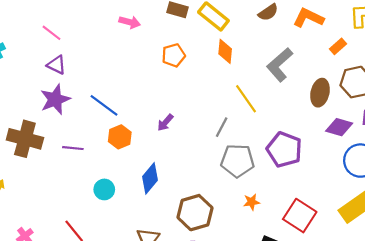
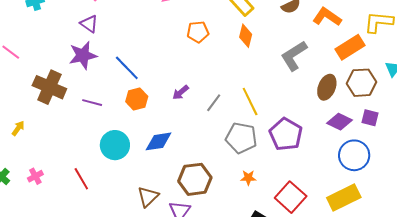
orange rectangle: (338, 46) -> (350, 47), size x1.8
yellow line: (246, 99) -> (250, 102), moved
gray line: (222, 127) -> (214, 103), moved
blue diamond: (150, 178) -> (159, 141), turned 32
cyan circle: (104, 189) -> (115, 145), size x1.5

